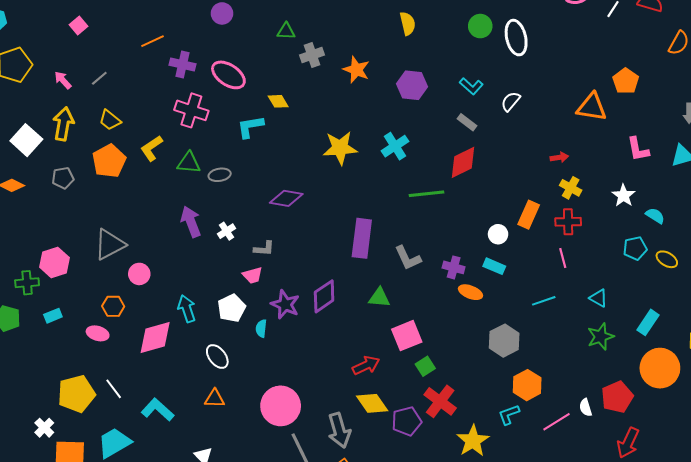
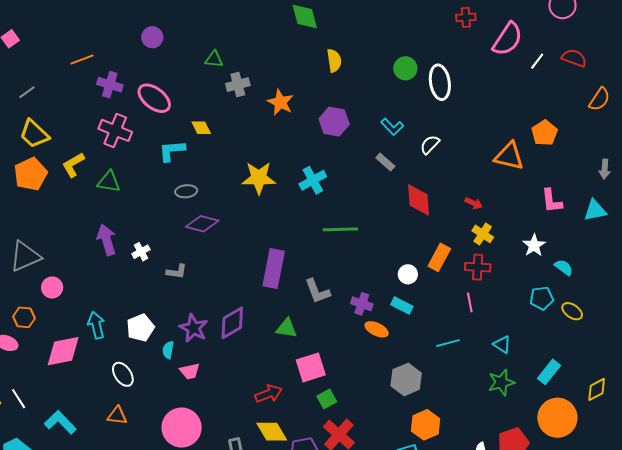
yellow trapezoid: (110, 120) -> (34, 134), size x1.4
red arrow: (559, 157) -> (474, 203), turned 30
red diamond: (463, 162) -> (419, 200), moved, turned -72
gray ellipse: (220, 175) -> (186, 191), moved
pink trapezoid: (253, 275) -> (190, 371), moved

